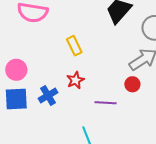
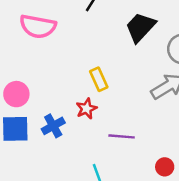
yellow rectangle: (74, 46) -> (99, 79), moved
red circle: (132, 84) -> (165, 167), moved

